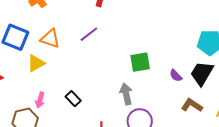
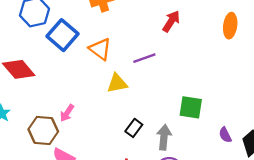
yellow triangle: (36, 63) -> (117, 83), moved
black rectangle: (73, 99) -> (134, 128), moved, turned 63

